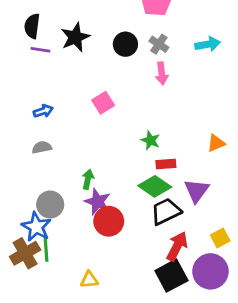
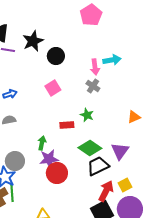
black circle: (125, 44) -> (56, 56), moved
gray cross: (159, 44) -> (93, 86), moved
cyan arrow: (208, 44) -> (112, 60), moved
red rectangle: (166, 164) -> (67, 125), moved
purple star: (98, 202) -> (49, 159), turned -30
yellow square: (220, 238) -> (125, 185), moved

